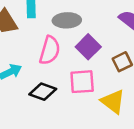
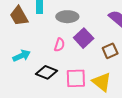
pink semicircle: (50, 50) -> (59, 45), moved, size x0.6
pink square: (82, 82) -> (76, 78), moved

